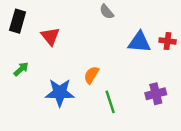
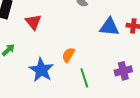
blue star: (60, 93) -> (41, 70), turned 30

